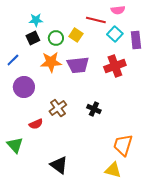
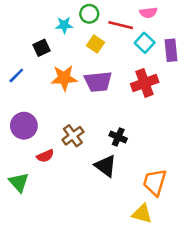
cyan star: (36, 20) -> (64, 25), moved
green circle: (56, 38) -> (89, 14), moved
purple circle: (24, 87) -> (24, 126), moved
black triangle: (59, 165) -> (106, 166), moved

